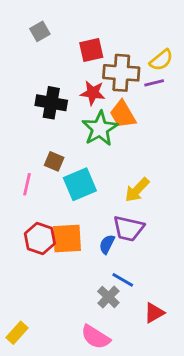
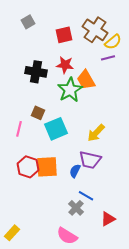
brown cross: (121, 73) -> (95, 30), moved, turned 30

